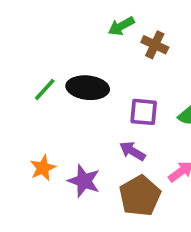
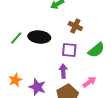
brown cross: (155, 45) -> (75, 26), moved
purple arrow: (132, 151) -> (63, 71), turned 56

